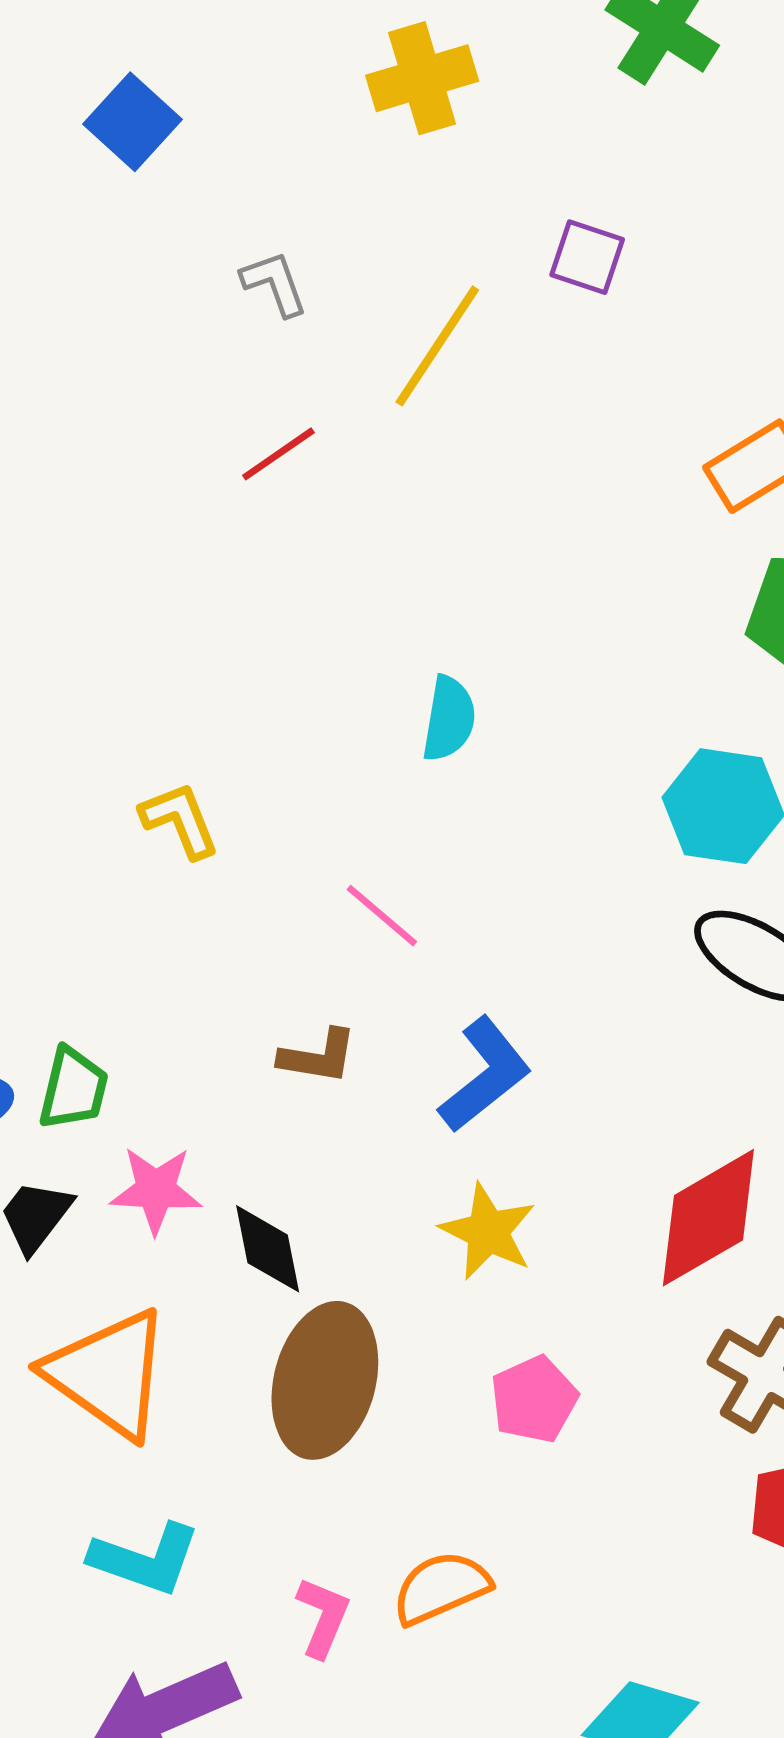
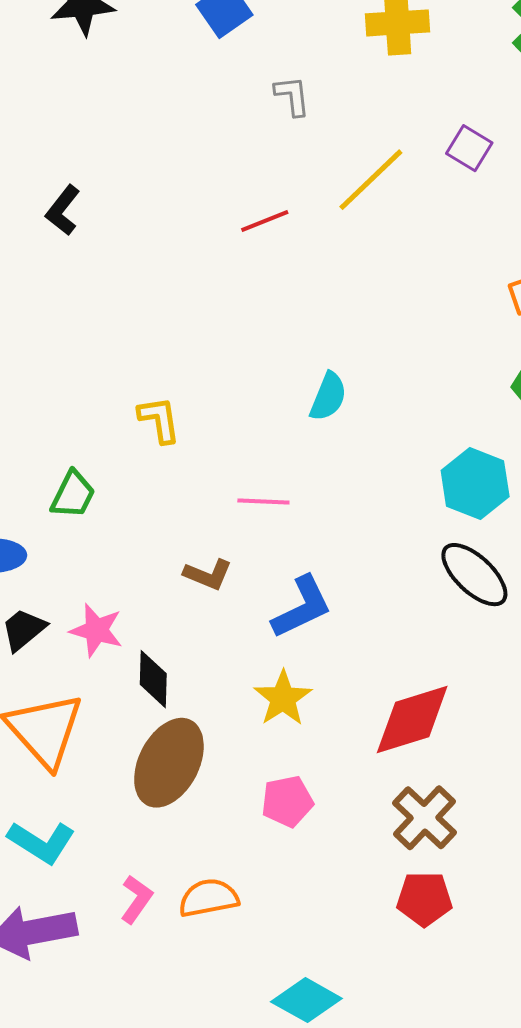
gray L-shape: (274, 284) -> (292, 96), moved
pink line: (382, 916) -> (263, 502), turned -51
green trapezoid: (73, 1089) -> (73, 495), moved

